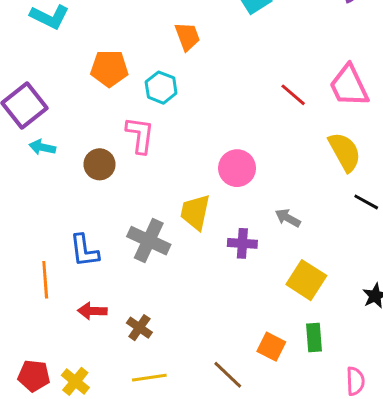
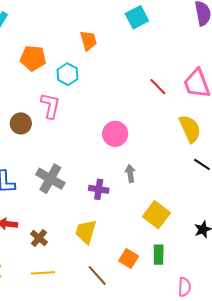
yellow trapezoid: (195, 212) -> (86, 232), moved
gray arrow: (288, 218) -> (130, 173), moved, turned 48
purple cross: (242, 243) -> (99, 189), moved

